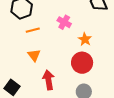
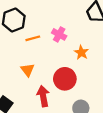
orange line: (33, 30) -> (33, 38), moved
red circle: (82, 63) -> (65, 79), moved

